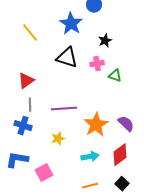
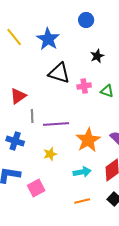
blue star: (71, 24) -> (48, 39), moved
yellow line: (30, 33) -> (14, 37), moved
pink cross: (97, 64) -> (84, 86), moved
gray line: (30, 105) -> (32, 116), moved

